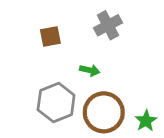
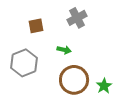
gray hexagon: (56, 103) -> (24, 63), moved

